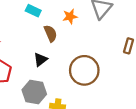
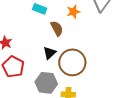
brown circle: (84, 70) -> (72, 62), moved

